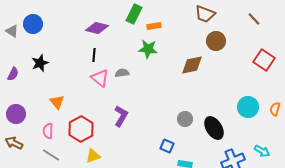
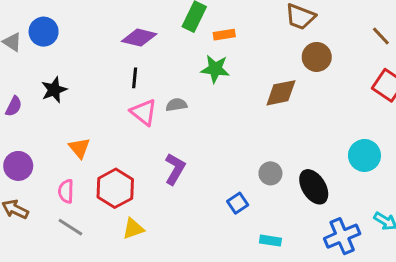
brown line: (254, 19) -> (381, 36), moved
blue square: (167, 146) -> (238, 203), moved, turned 32

